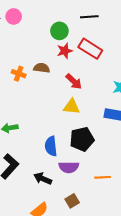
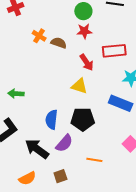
red rectangle: (90, 49) -> (114, 51), moved, turned -50
orange cross: (19, 74) -> (39, 36), moved
purple semicircle: (69, 167) -> (64, 143), turned -60
black arrow: (43, 179) -> (37, 149), size x1.4

